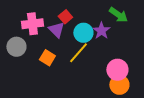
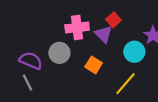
cyan circle: (83, 33) -> (134, 52), moved
yellow line: (78, 53) -> (126, 84), moved

